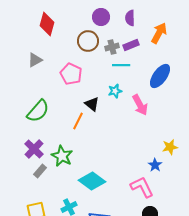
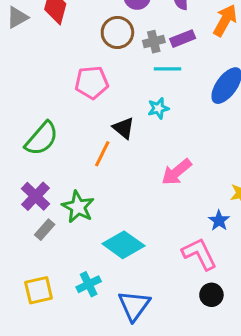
gray triangle: (35, 60) -> (17, 17), moved
pink pentagon: (71, 74) -> (92, 83), turned -30
pink arrow: (140, 105) -> (177, 172), moved, turned 80

